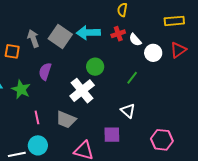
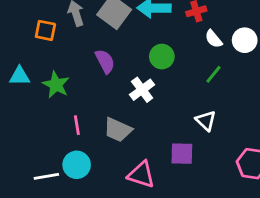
white semicircle: (135, 40) -> (214, 39), moved
purple semicircle: (45, 71) -> (105, 61), moved, turned 132
white cross: (82, 91) -> (142, 90), size x0.7

